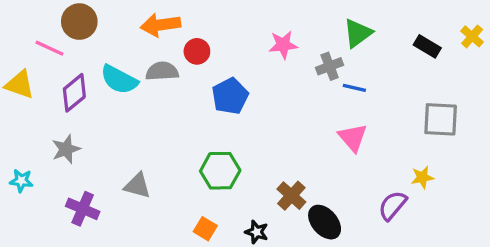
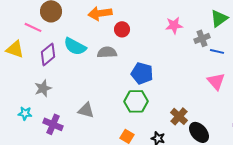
gray semicircle: (162, 71) -> (107, 52), moved
blue pentagon: (230, 96) -> (142, 73), moved, turned -30
cyan star: (21, 181) -> (25, 113), moved

